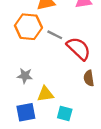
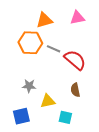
brown semicircle: (89, 78) -> (75, 90), moved
blue square: (26, 112) -> (21, 116), moved

